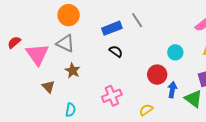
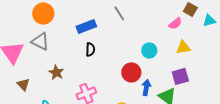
gray line: (137, 20) -> (119, 13), moved
black semicircle: (116, 51) -> (90, 49), turned 56
brown star: (73, 71) -> (56, 72), moved

